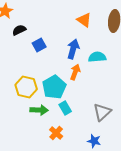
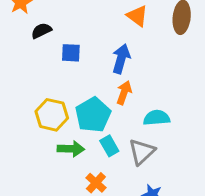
blue square: (39, 45) -> (71, 53), turned 32
cyan semicircle: (97, 57) -> (157, 118), moved
gray triangle: (102, 112) -> (142, 152), moved

